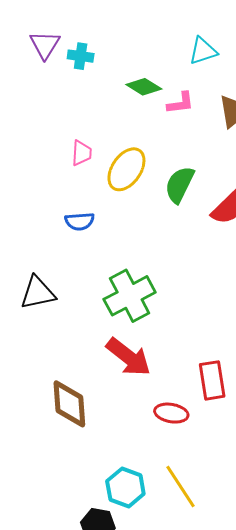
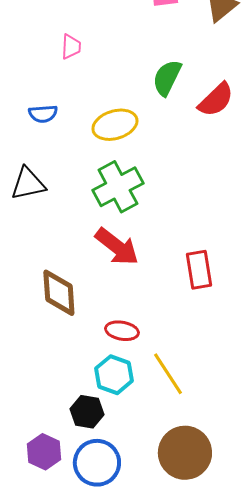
yellow ellipse: (126, 169) -> (115, 125), moved, turned 39
blue semicircle: (80, 221) -> (43, 114), moved
red ellipse: (171, 413) -> (122, 331), moved

